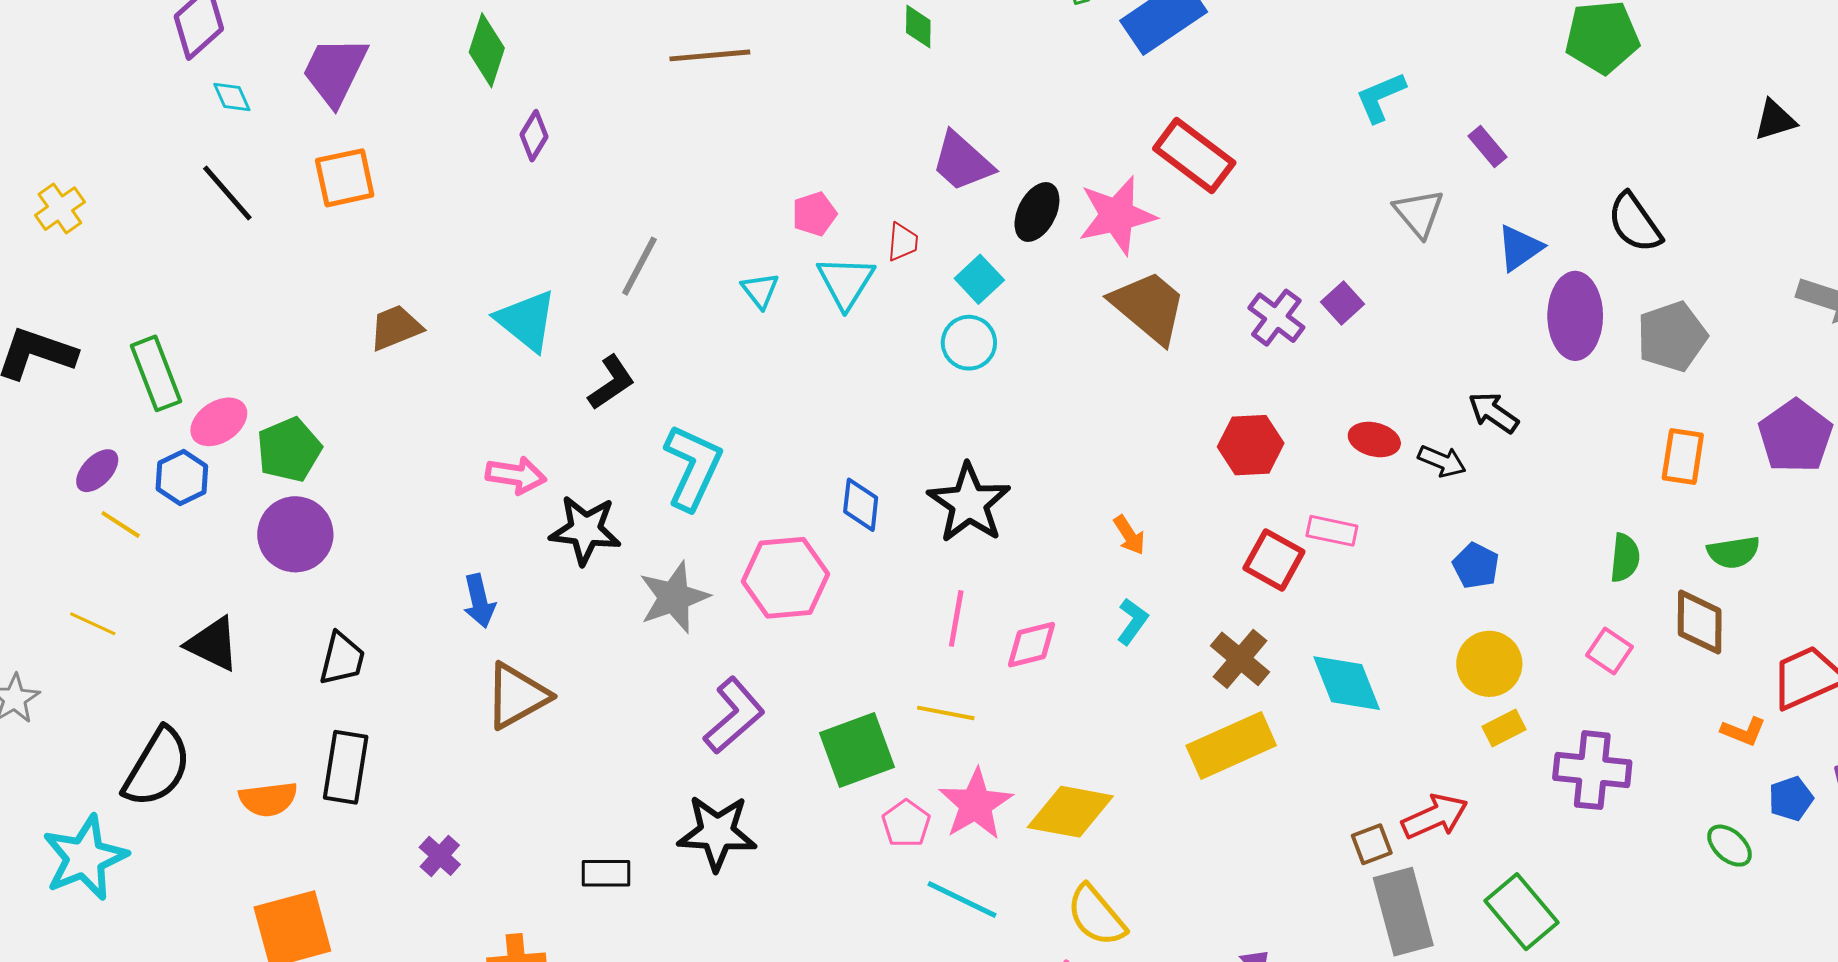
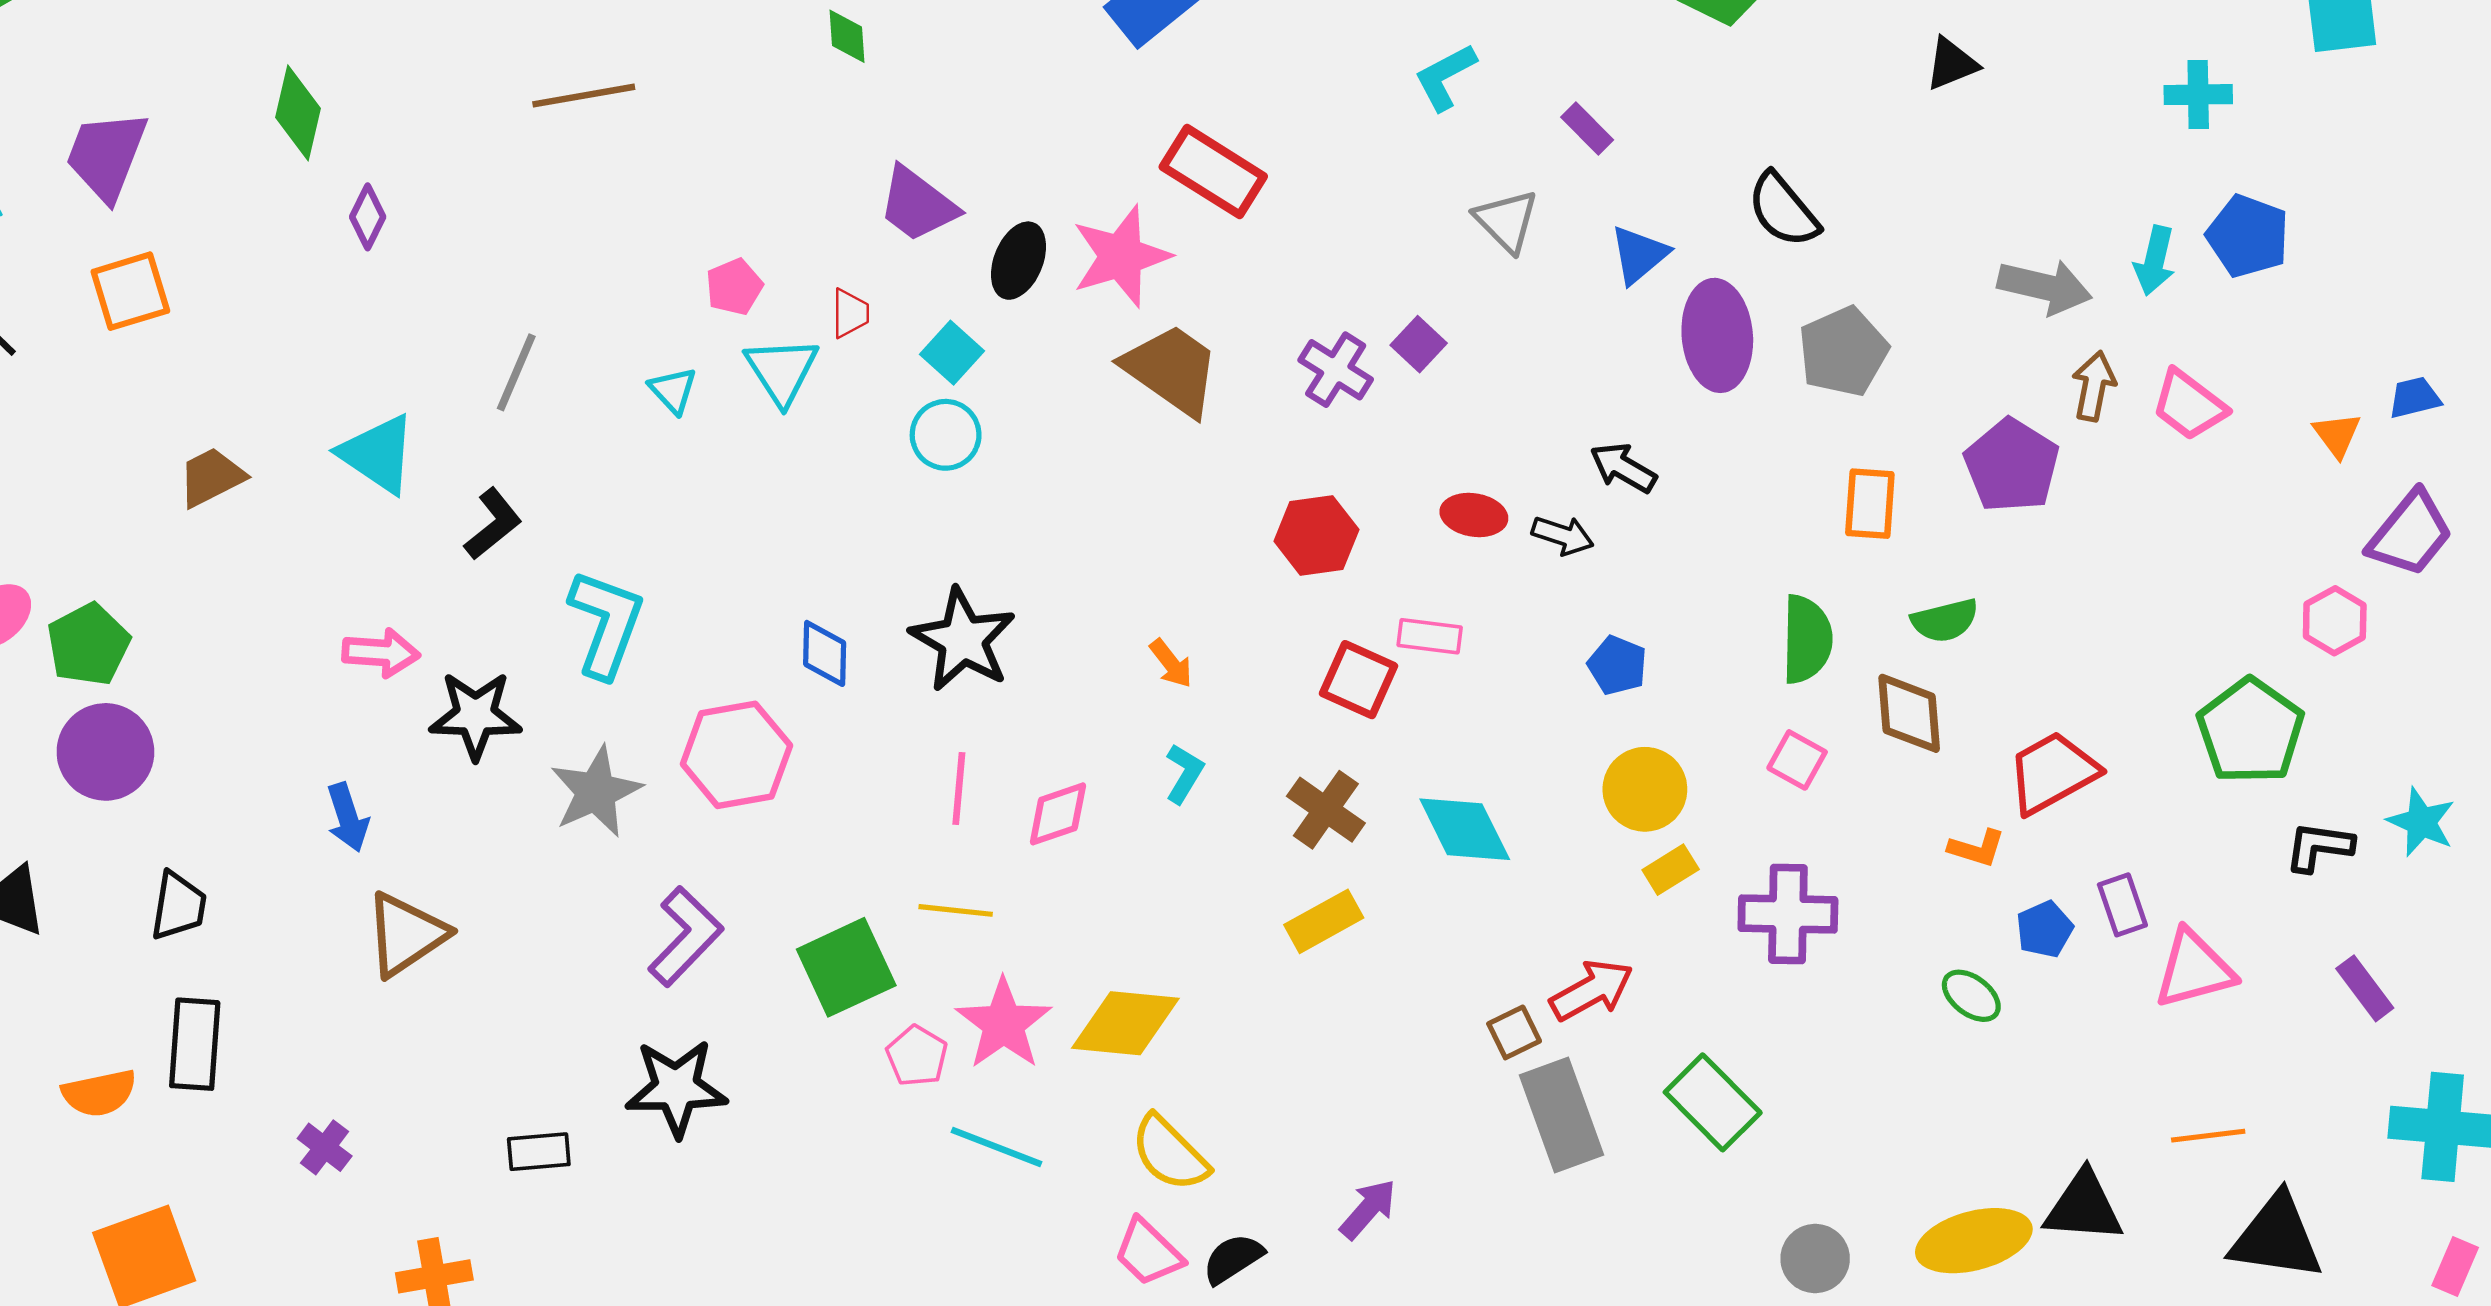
green semicircle: (1625, 558) -> (1807, 639), size x1.4
yellow rectangle: (1231, 745) -> (1324, 921), size x0.7

